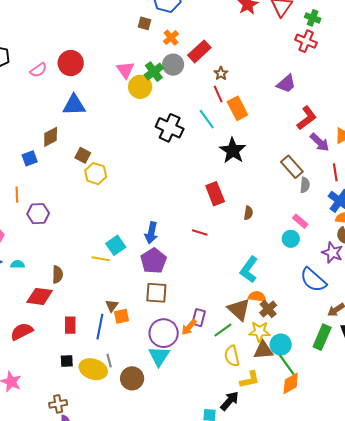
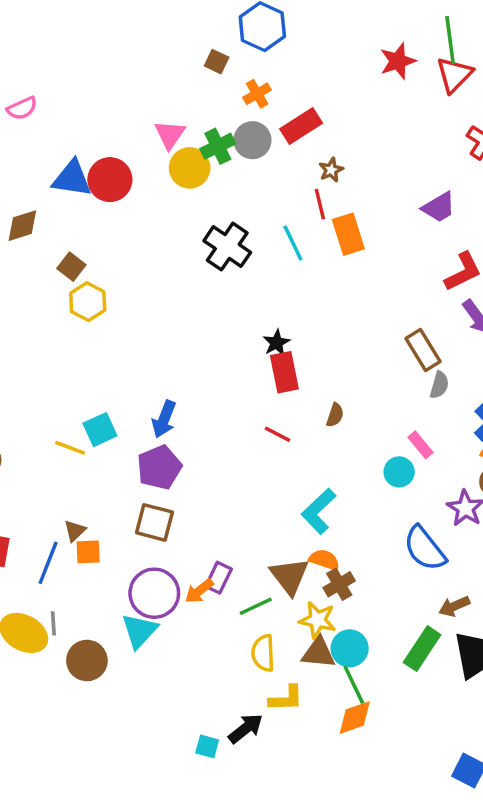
red circle: (71, 63) -> (110, 180), moved
black star: (233, 151) -> (276, 343), moved, size x0.6
red line: (200, 232) -> (278, 434), moved

